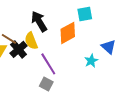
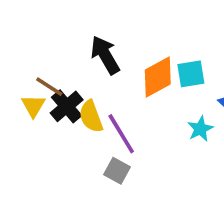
cyan square: (85, 14) -> (191, 74), moved
yellow semicircle: (31, 41) -> (91, 116), moved

